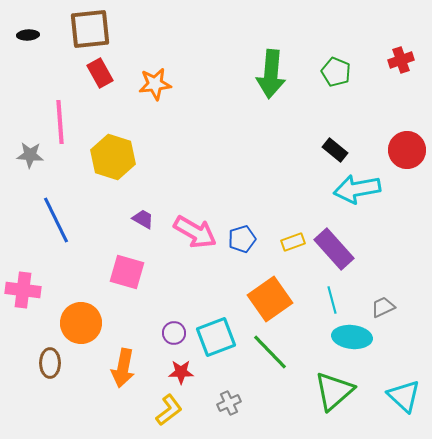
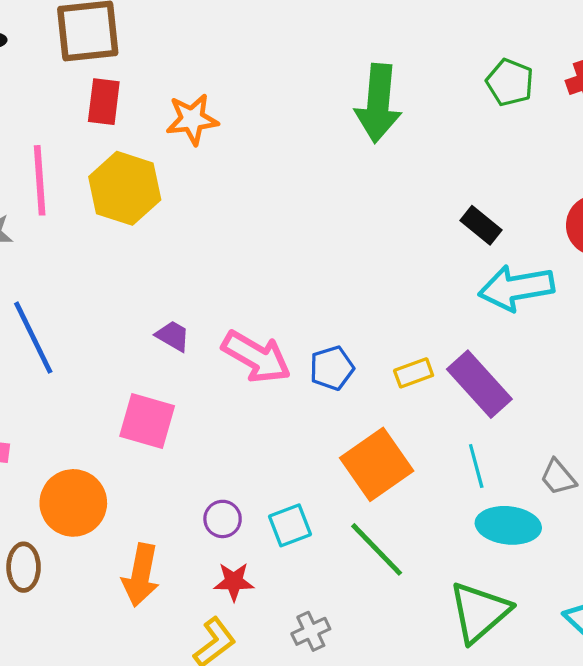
green pentagon: (336, 72) -> (510, 82), moved
red rectangle: (100, 73) -> (104, 102), turned 36
yellow hexagon: (113, 157) -> (125, 188), moved
gray trapezoid: (383, 307) -> (558, 477), turned -105
cyan square: (216, 337) -> (290, 525), size x0.7

